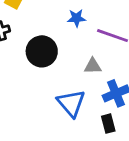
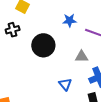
blue triangle: (71, 103) -> (65, 84), size x0.6

